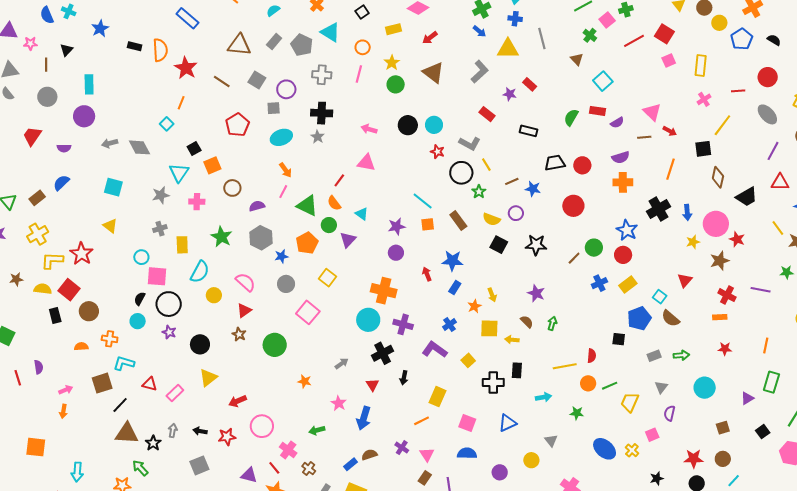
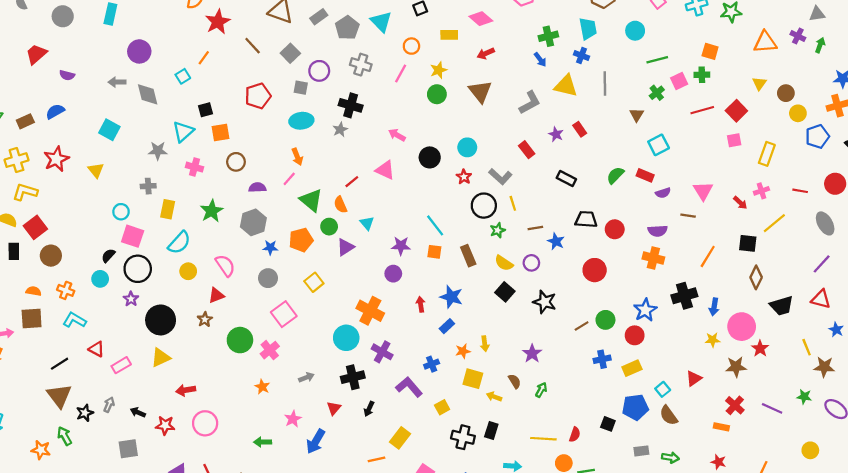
purple circle: (84, 116) -> (139, 51), moved
black circle: (408, 125) -> (430, 157), moved
red arrow: (670, 131) -> (740, 203), moved
red star: (82, 254) -> (56, 159), moved
black circle: (200, 344) -> (161, 320), size x1.4
brown square: (102, 383) -> (32, 319), moved
brown triangle: (127, 433) -> (59, 396), turned 35
pink cross: (288, 450) -> (270, 350), moved

